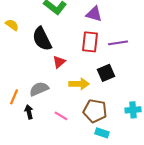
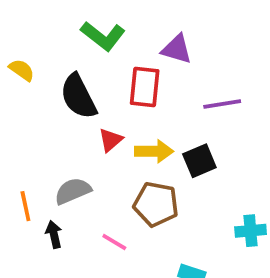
red rectangle: (90, 42) -> (145, 87), moved
yellow arrow: (79, 84) -> (154, 151), moved
orange line: (14, 97) -> (25, 206), turned -35
brown pentagon: (95, 111) -> (156, 204), moved

